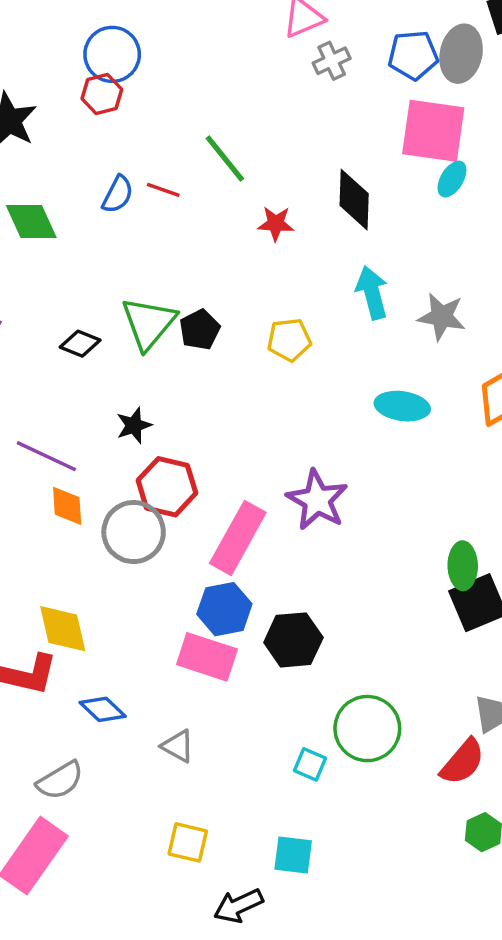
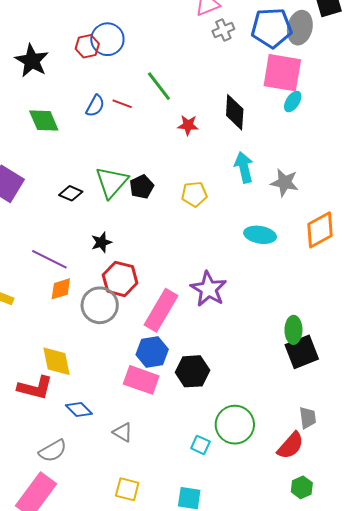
blue circle: (112, 54) -> (107, 39), moved
blue pentagon: (413, 55) -> (272, 28), size x1.4
orange diamond: (67, 506) -> (61, 289), turned 75

